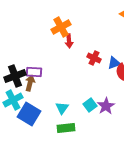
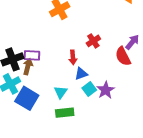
red arrow: (69, 41) -> (73, 57), moved
red cross: (94, 58) -> (93, 41), turned 32
blue triangle: (114, 63) -> (81, 74), moved

